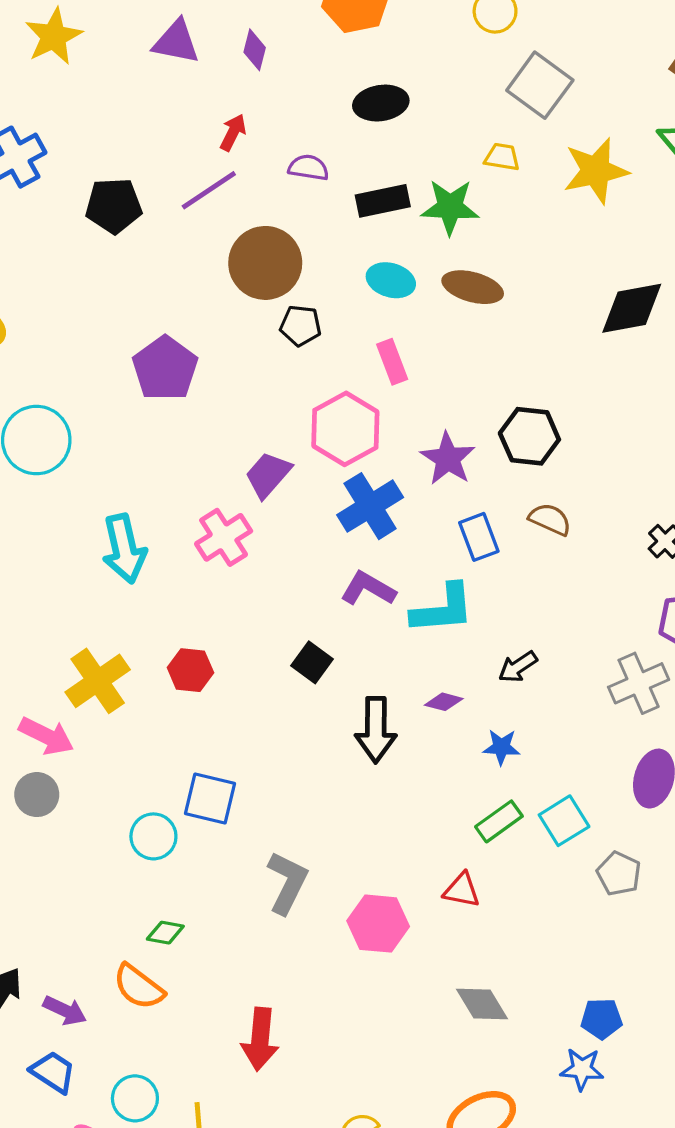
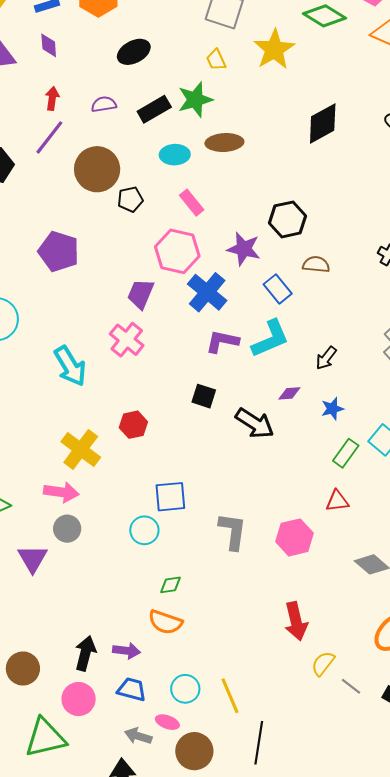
yellow trapezoid: (502, 157) -> (216, 60), turned -105
black arrow: (376, 730) -> (255, 423), turned -39
red arrow: (260, 1039) -> (296, 621), moved

